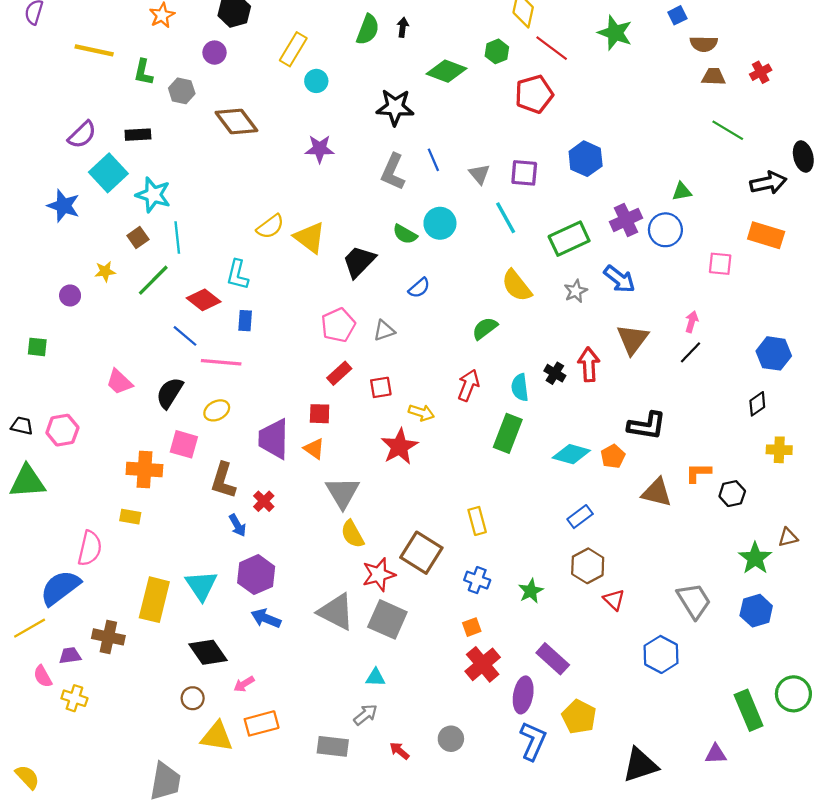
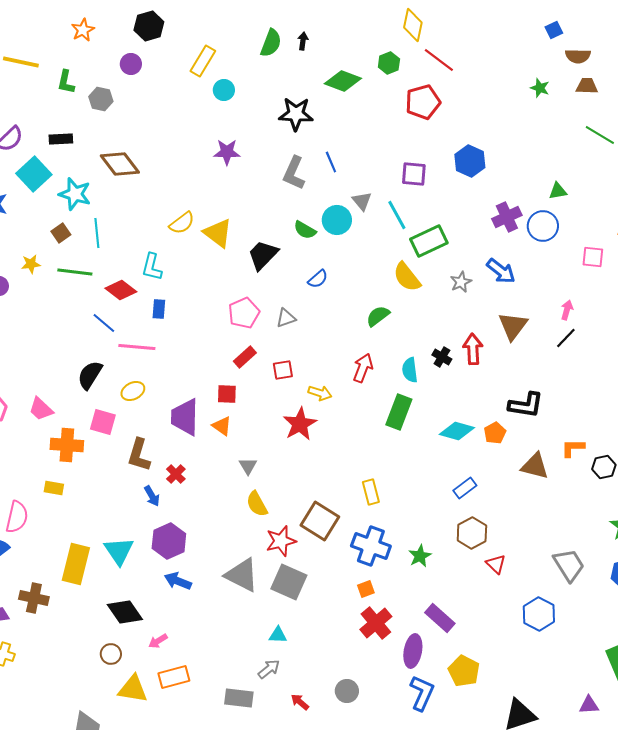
green star: (615, 33) -> (540, 88), moved, size x0.6
brown diamond: (236, 121) -> (120, 164), moved
gray triangle: (479, 174) -> (362, 201), moved
green rectangle: (569, 239) -> (429, 241), moved
green line: (153, 280) -> (75, 272), turned 52
pink trapezoid: (119, 382) -> (41, 409), moved
gray triangle: (343, 492) -> (248, 466), size x0.6
blue cross: (477, 580) -> (371, 546), size x1.6

